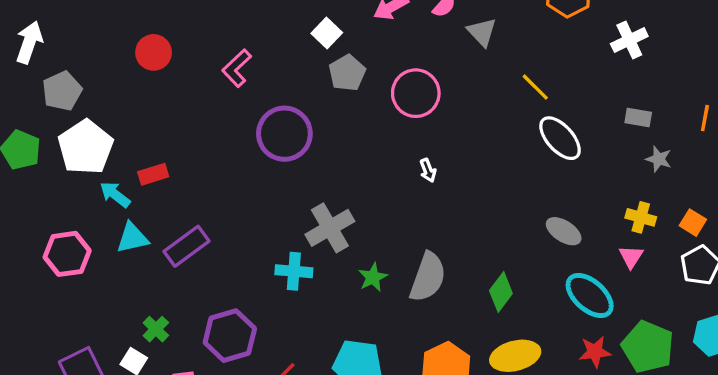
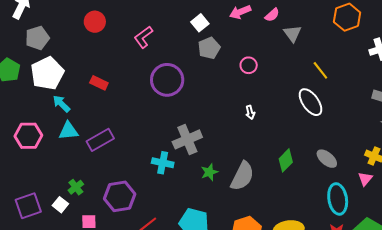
pink circle: (416, 93) -> (249, 65), size x0.6
white ellipse: (560, 138) -> (311, 102), moved
red rectangle: (153, 174) -> (99, 83), moved, turned 36
green diamond: (501, 292) -> (286, 160), moved
cyan ellipse: (590, 295) -> (338, 199), turned 32

